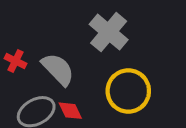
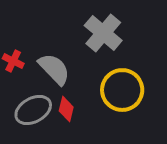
red diamond: (70, 111) -> (66, 109), turned 40

